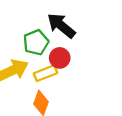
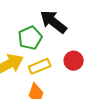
red circle: (60, 58) -> (74, 61), moved

